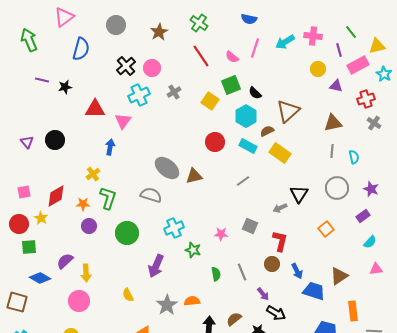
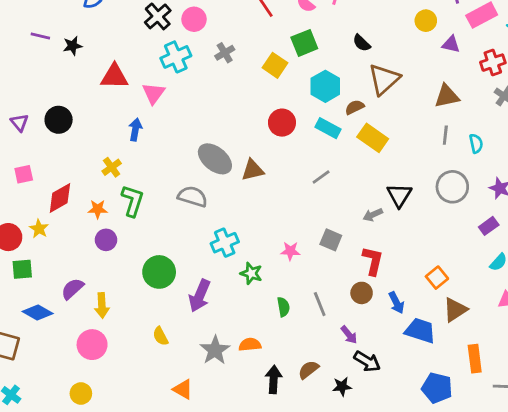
black semicircle: (255, 93) -> (362, 43), moved
pink square: (24, 192) -> (24, 174), moved
orange square: (326, 229) -> (437, 278), moved
green circle: (127, 233) -> (159, 272), moved

